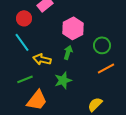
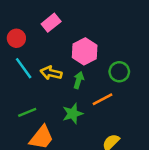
red circle: (24, 18) -> (16, 38), moved
yellow arrow: (42, 59) -> (51, 73), moved
orange line: (106, 68) -> (103, 99), moved

